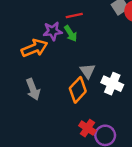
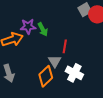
red line: (74, 16) -> (65, 46), moved, turned -72

